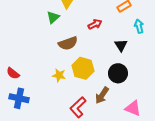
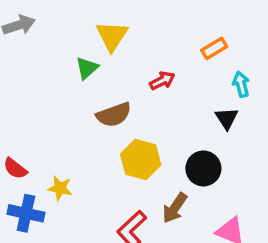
black triangle: (121, 45) -> (227, 118), moved
yellow star: (59, 75) -> (60, 188), moved

